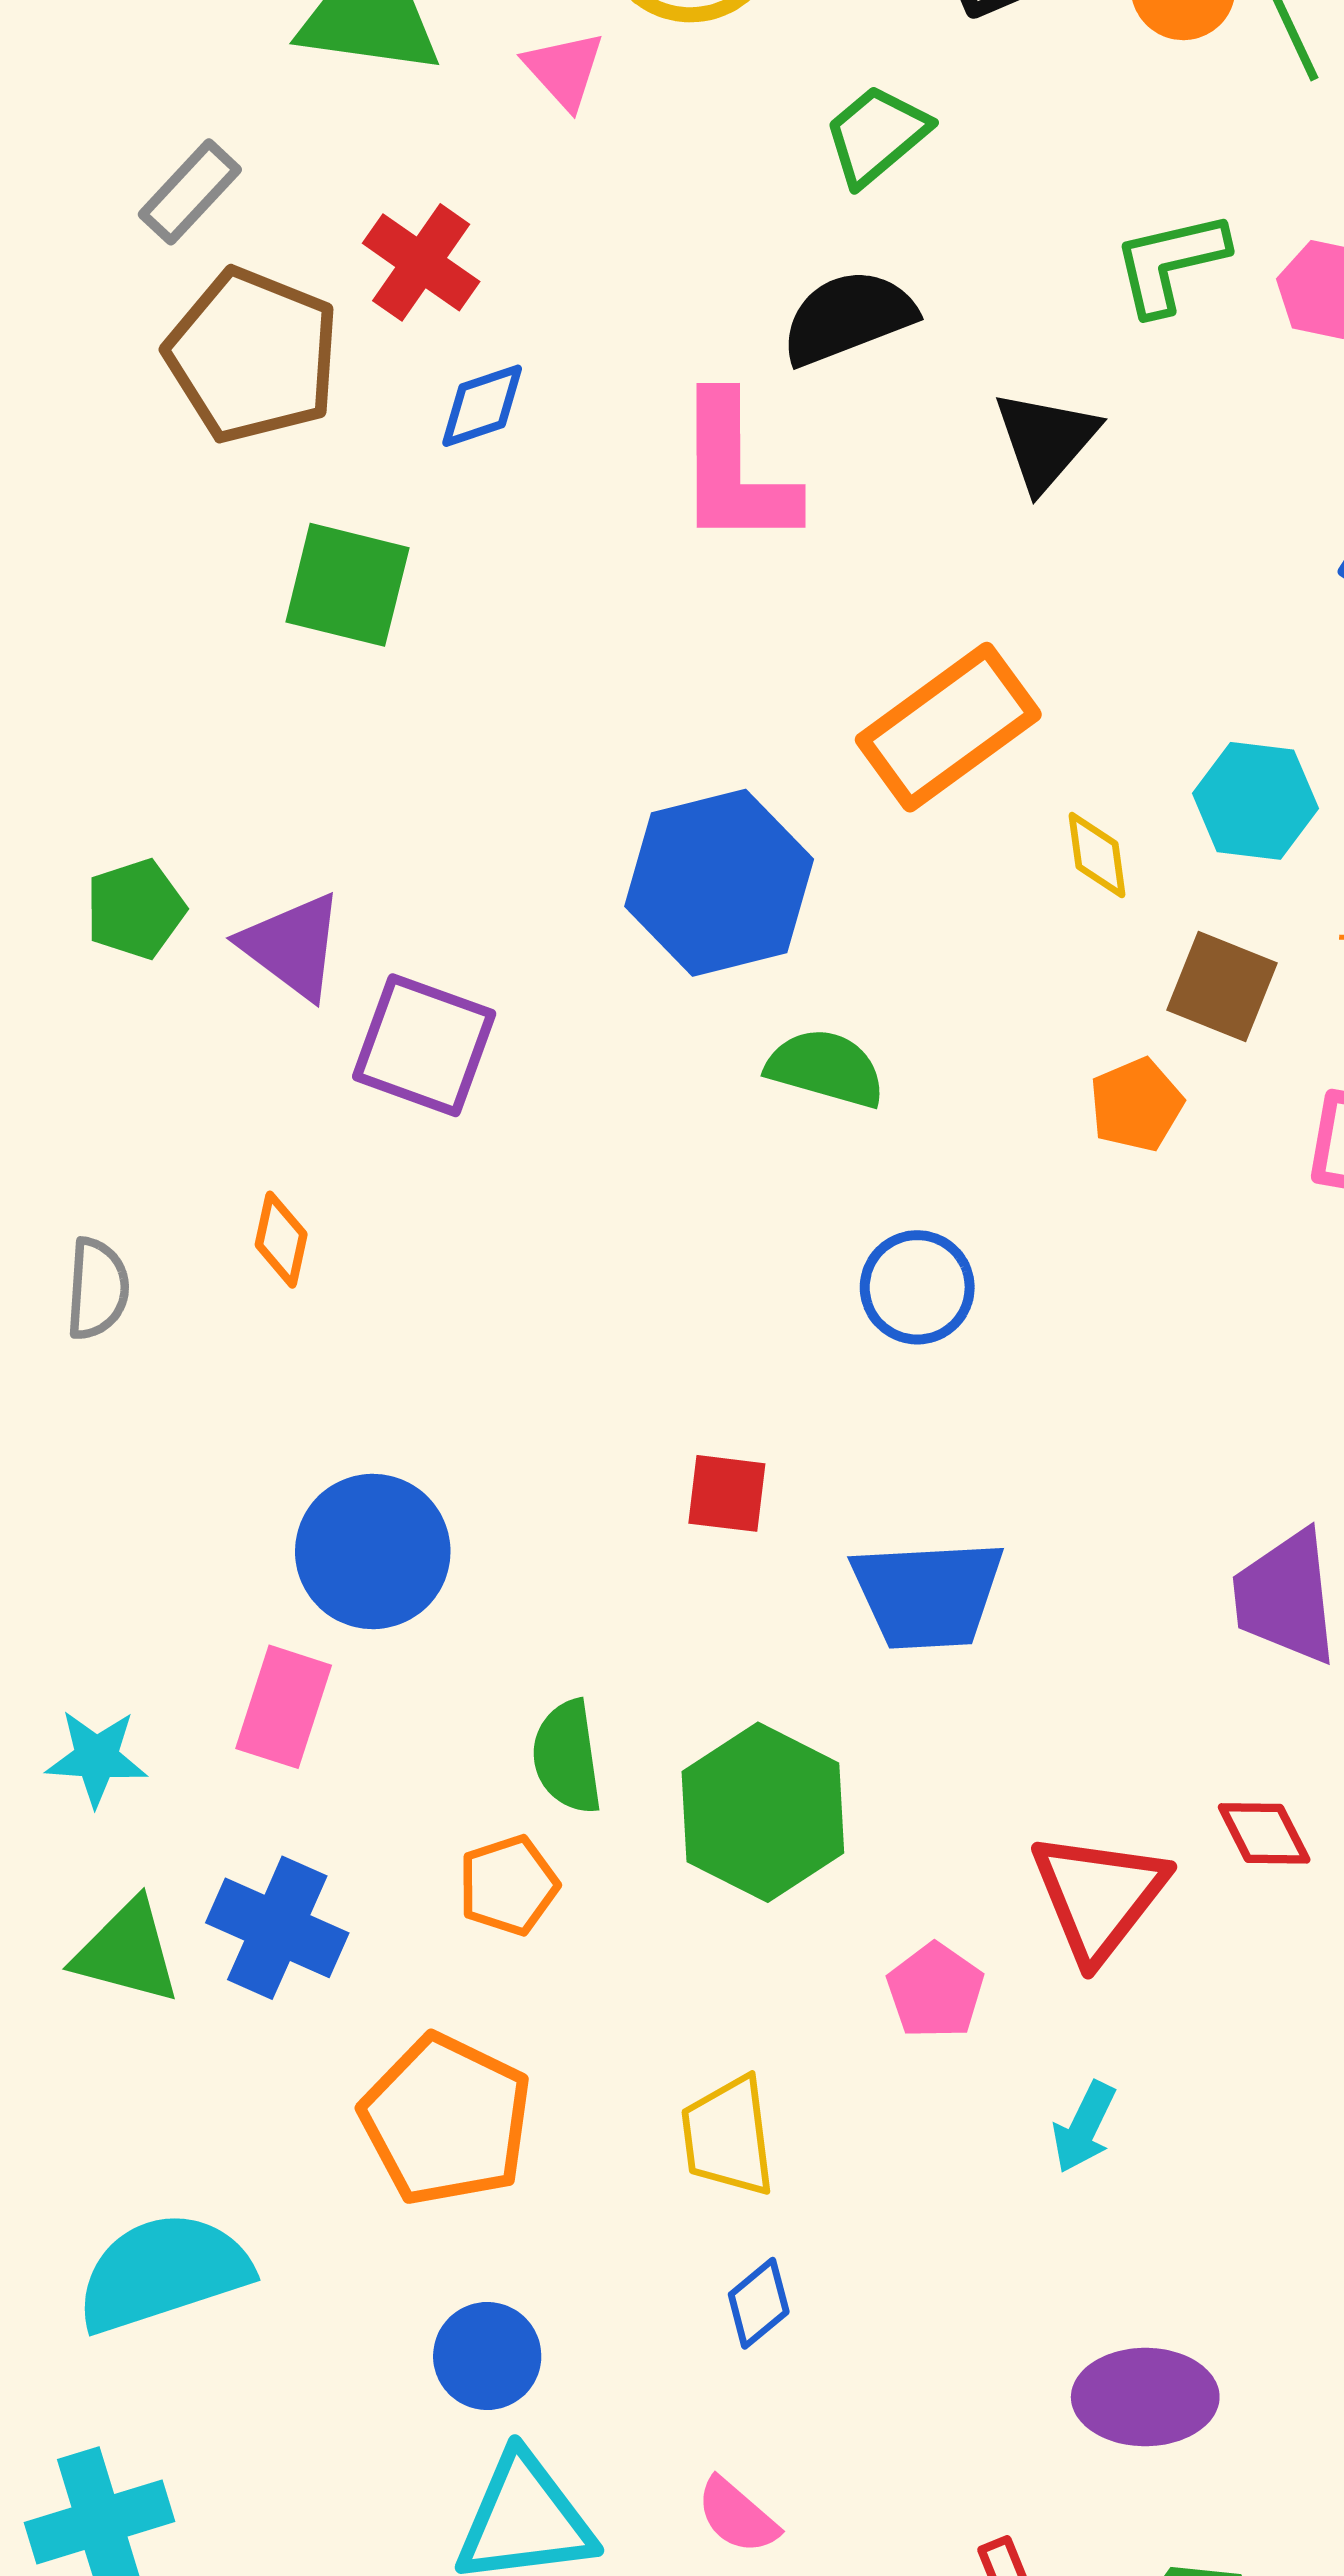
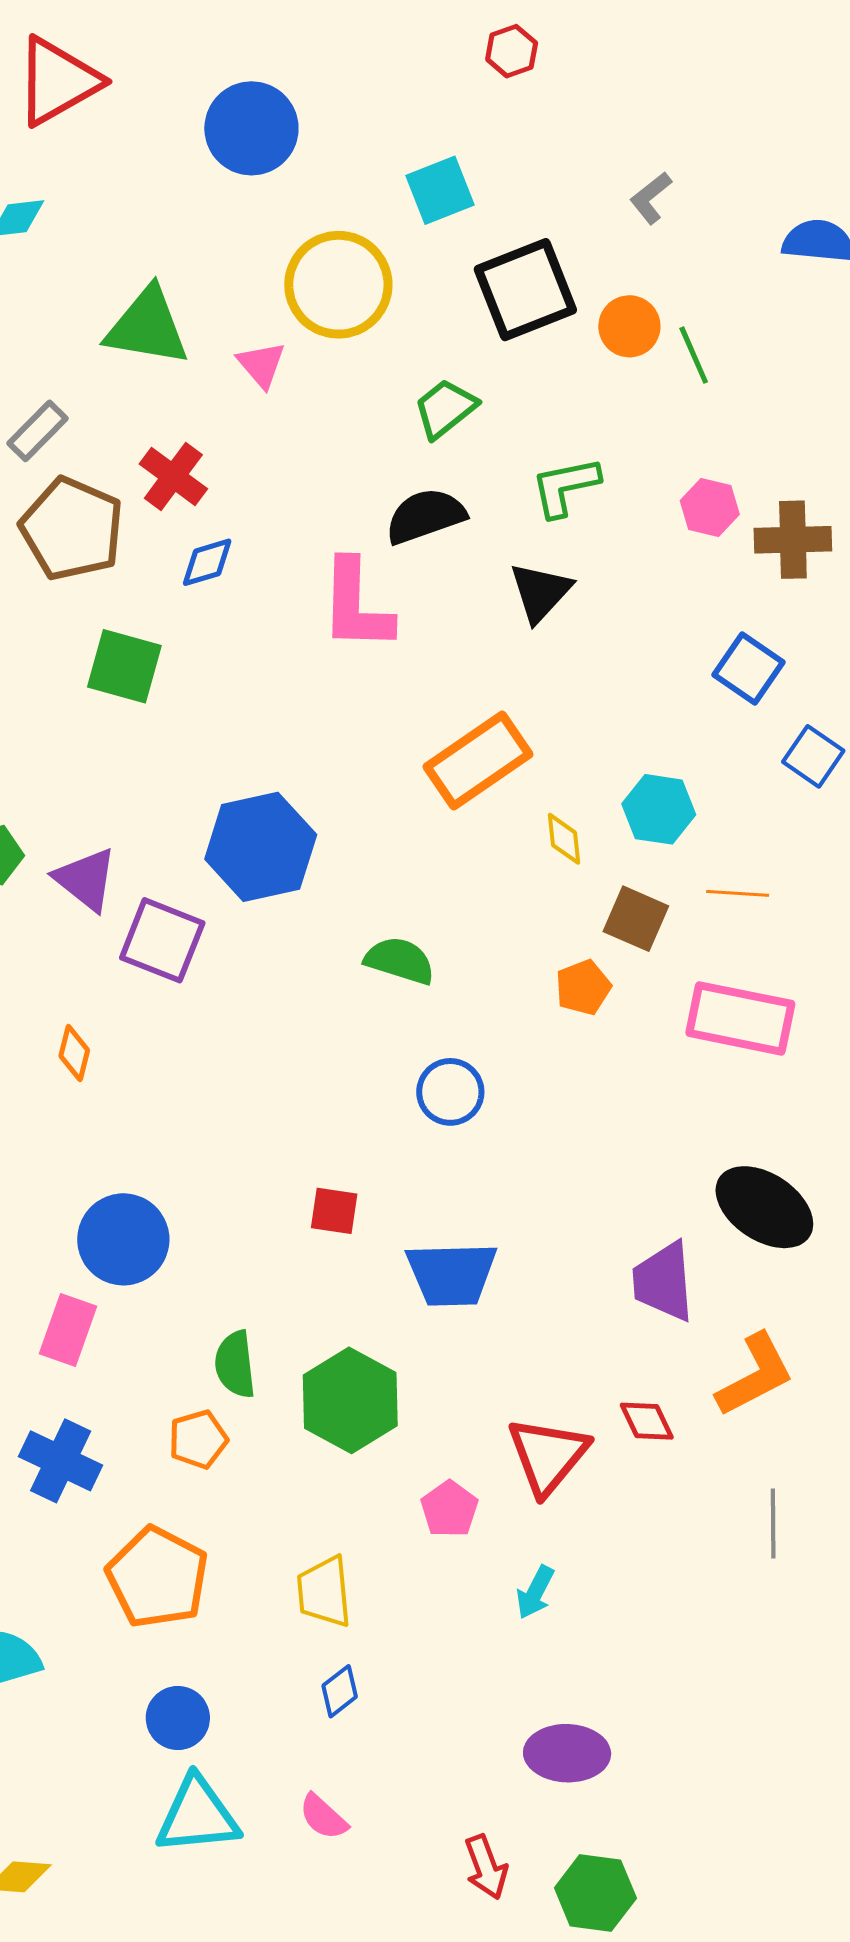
green L-shape: (1170, 263) -> (565, 487), moved
blue hexagon: (719, 883) -> (261, 847), moved

